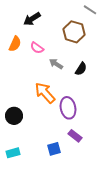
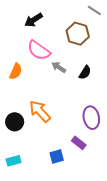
orange semicircle: (15, 44) -> (16, 71), moved
pink semicircle: (37, 48) -> (39, 50), size x1.6
orange arrow: (45, 93) -> (40, 111), moved
purple ellipse: (68, 108) -> (91, 118), moved

